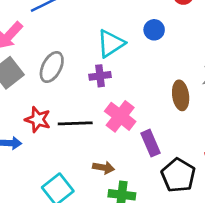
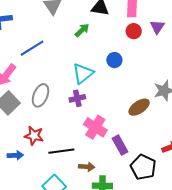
brown ellipse: (181, 95) -> (139, 107), turned 70
black line: (75, 123) -> (61, 151), moved

